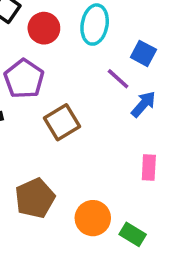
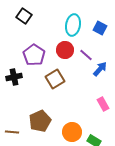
red circle: (44, 28) -> (65, 50), moved
blue square: (143, 53) -> (100, 28), moved
pink rectangle: (149, 167) -> (103, 104), turned -32

